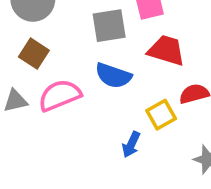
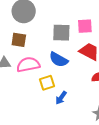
brown square: (34, 54) -> (19, 40), turned -35
yellow square: (161, 115) -> (47, 83), moved

